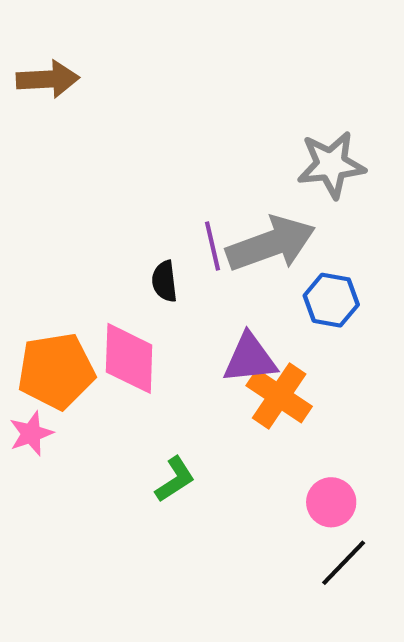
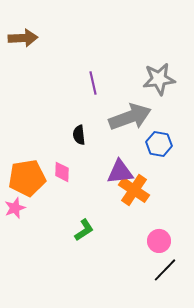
purple line: (212, 246) -> (93, 83), moved
pink diamond: (129, 358) -> (62, 172), size x0.6

